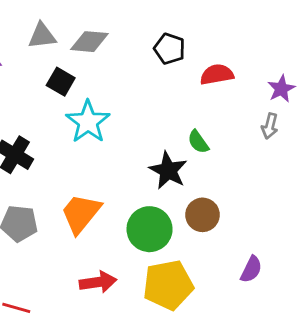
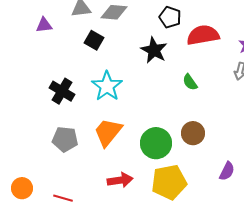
red semicircle: (217, 74) -> (203, 35), size x1.4
cyan star: (88, 122) -> (107, 86), moved
black star: (168, 170) -> (154, 50), moved

